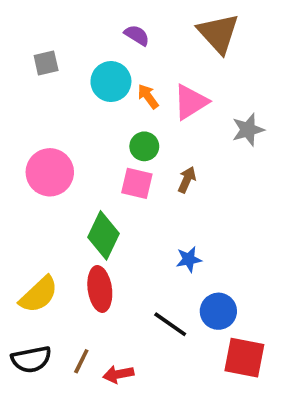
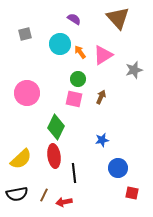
black line: (170, 324) -> (74, 173), moved, turned 48
red square: (244, 358) -> (132, 193), size x0.6

